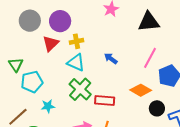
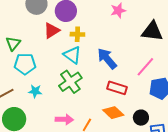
blue arrow: (111, 58) -> (107, 59), size x1.6
orange diamond: (141, 90) -> (113, 113), moved
red rectangle: (105, 100) -> (117, 88), moved

